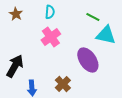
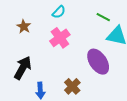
cyan semicircle: (50, 12) -> (59, 12), turned 40
brown star: (16, 14) -> (24, 26), moved

